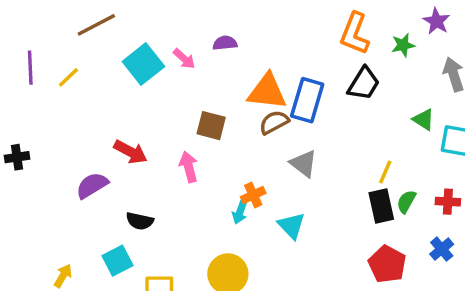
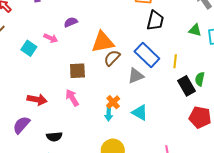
cyan square: (143, 64) -> (29, 48), size x0.7
blue rectangle: (307, 100) -> (147, 55), moved, turned -45
gray triangle: (304, 164) -> (136, 76), turned -42
yellow line: (385, 172) -> (175, 61), moved

